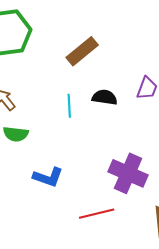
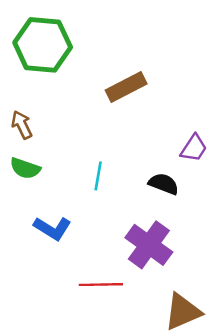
black semicircle: (105, 97) -> (164, 184), moved
cyan line: (69, 106) -> (98, 176), moved

